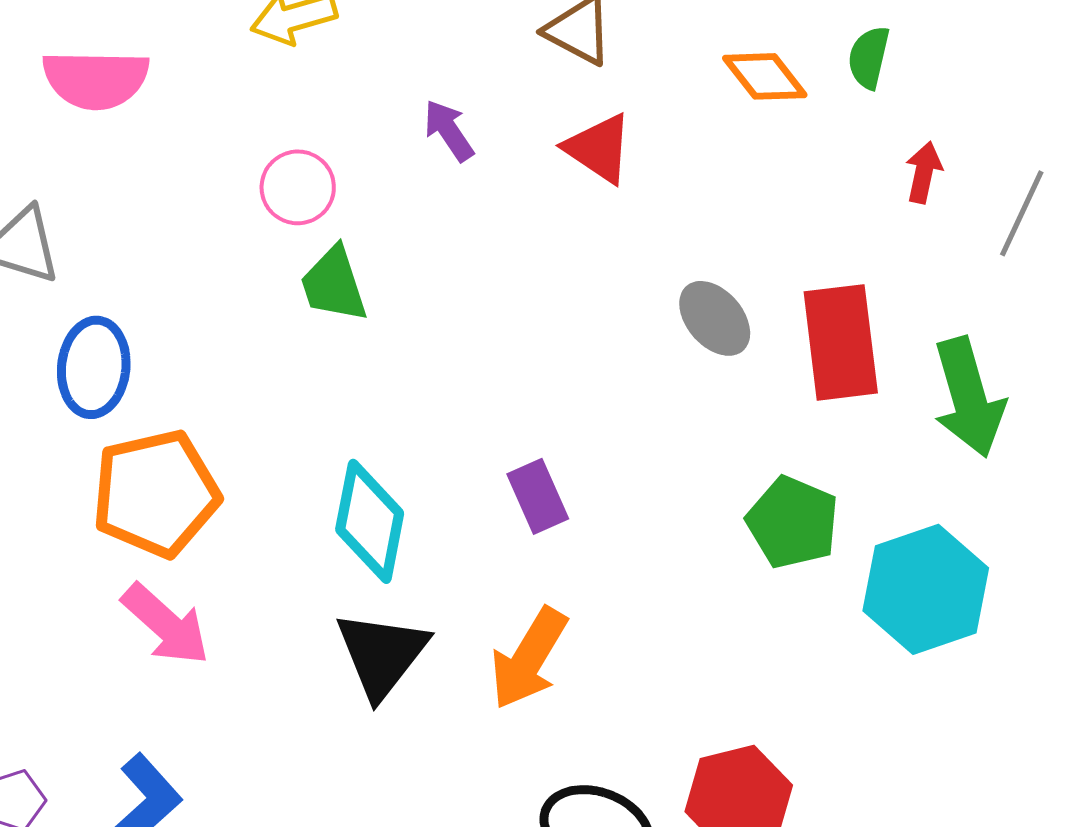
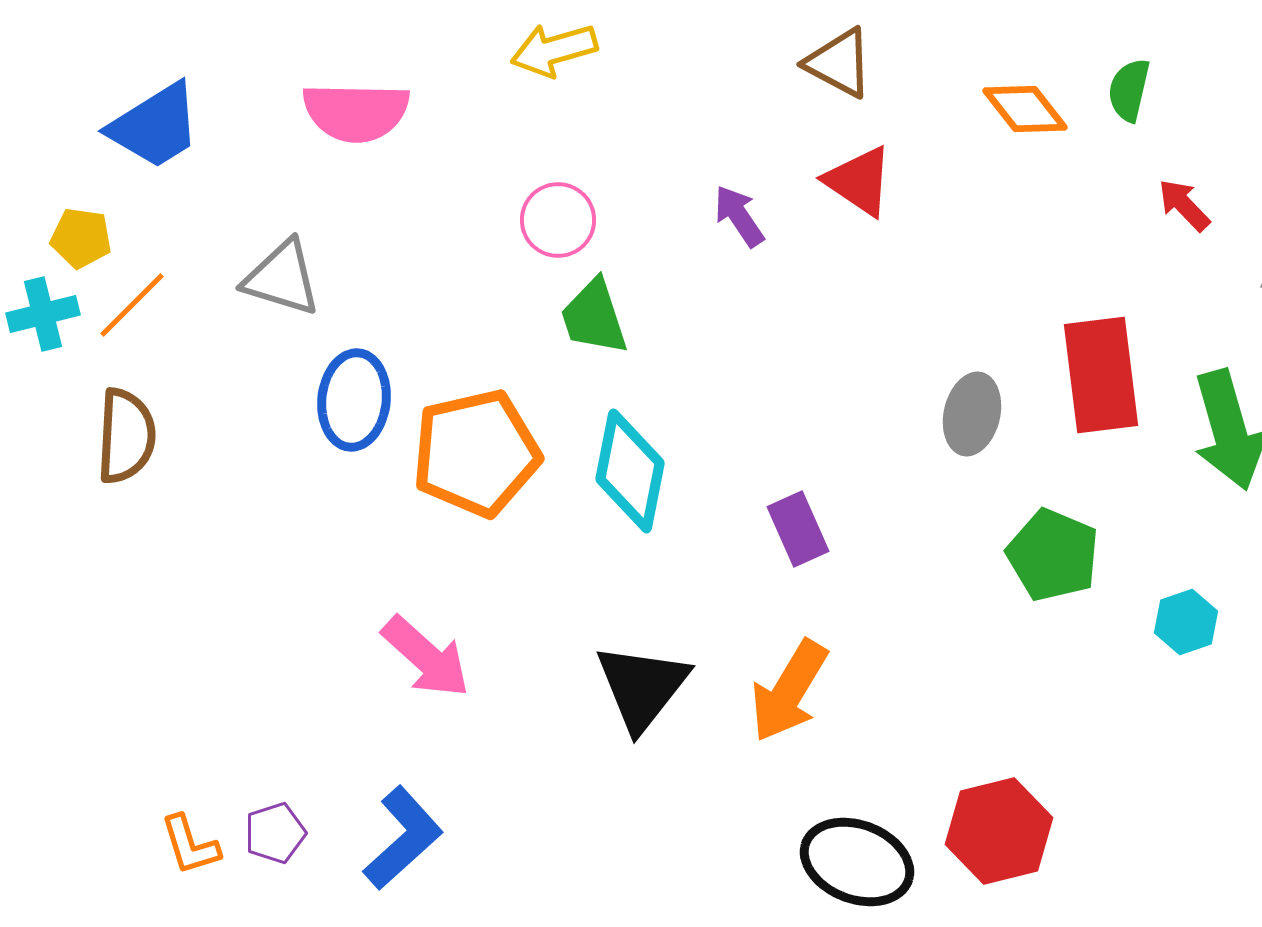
purple arrow: (449, 130) -> (739, 216), moved
red arrow: (924, 172) -> (1184, 205), turned -56
gray ellipse: (715, 318) -> (972, 414), moved, turned 54
orange pentagon: (156, 493) -> (476, 453), moved
cyan diamond: (370, 521) -> (630, 471), moved
cyan hexagon: (926, 589) -> (1186, 622), size x0.5

